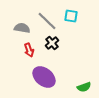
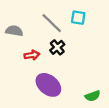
gray semicircle: (22, 28) -> (14, 31), moved
red arrow: (29, 50) -> (32, 55), turned -80

